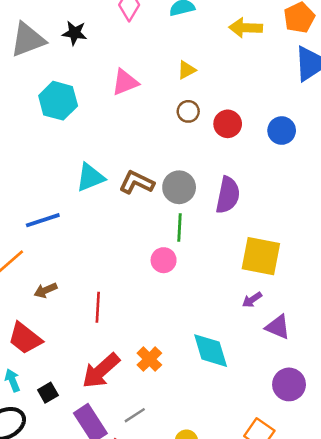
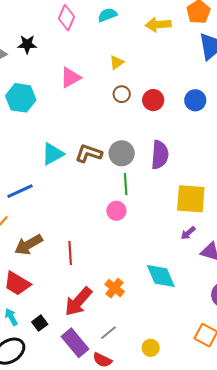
brown arrow: (46, 290) -> (28, 245), size x1.6

